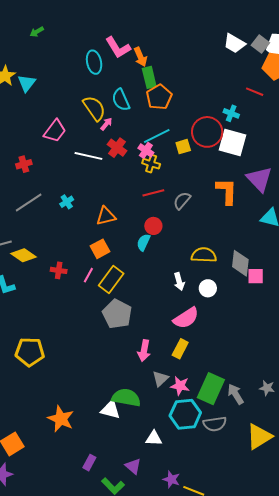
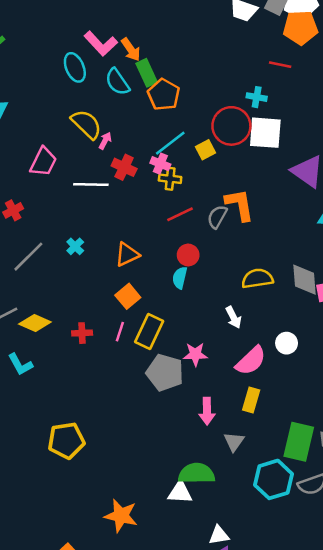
cyan semicircle: (121, 100) -> (117, 82), moved
orange L-shape: (227, 191) -> (240, 205), moved
white circle: (208, 288) -> (287, 343), moved
pink star: (180, 386) -> (195, 354), moved
white triangle: (154, 438) -> (219, 535), moved

